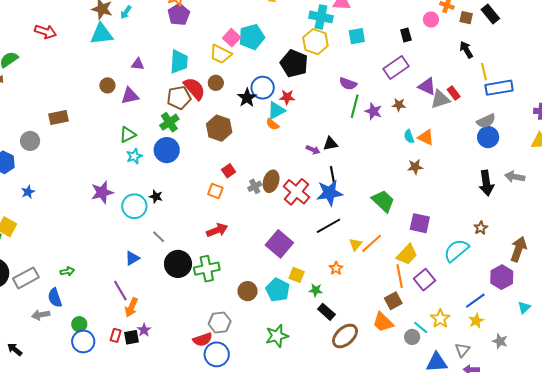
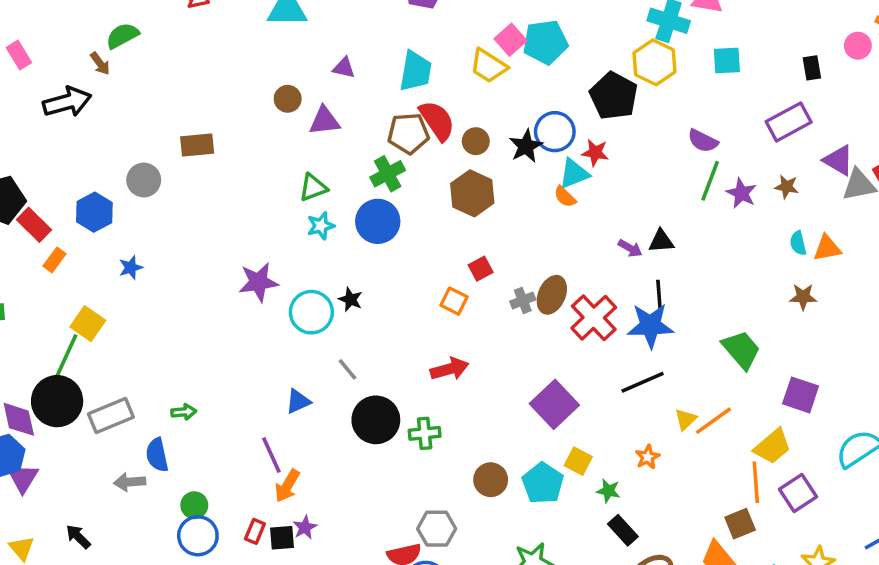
brown circle: (216, 83) -> (476, 141), moved
orange triangle: (426, 137) -> (827, 248), turned -42
green cross: (207, 269) -> (425, 433), size x0.7

